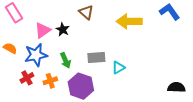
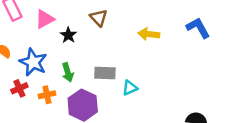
yellow arrow: (129, 21) -> (149, 34), size x0.7
pink triangle: (43, 30) -> (45, 19), moved
blue star: (36, 55) -> (33, 62), turned 30

